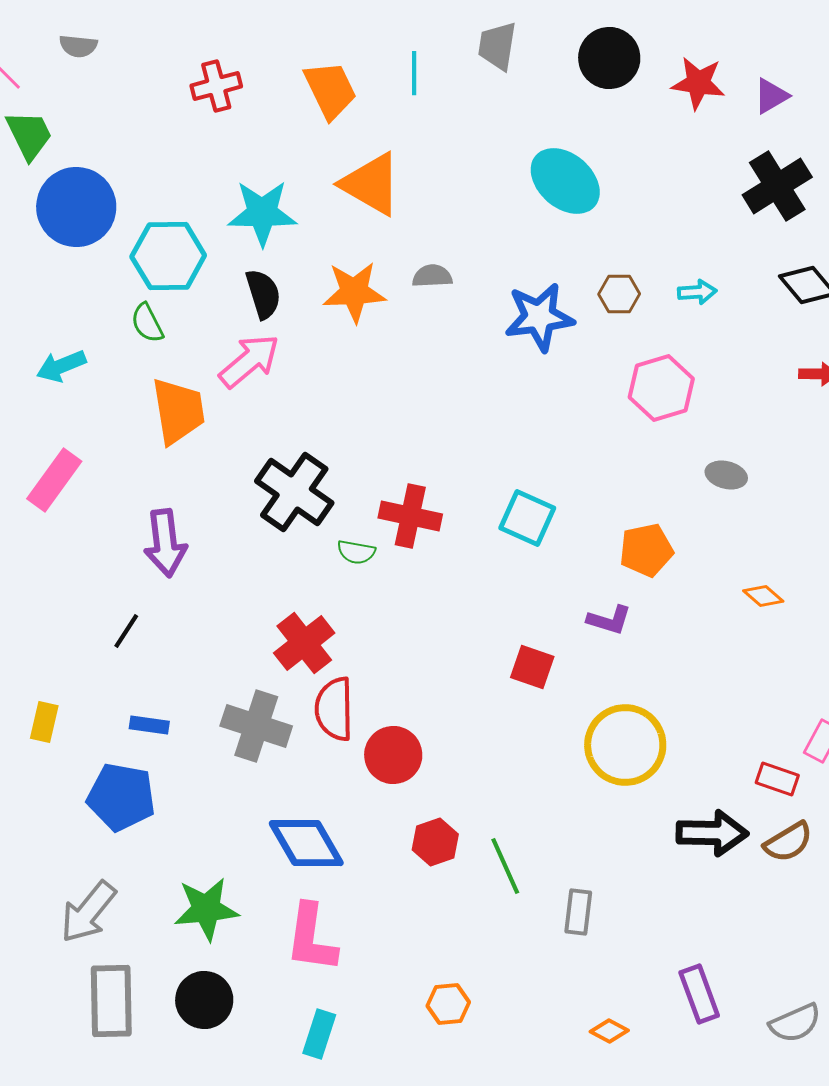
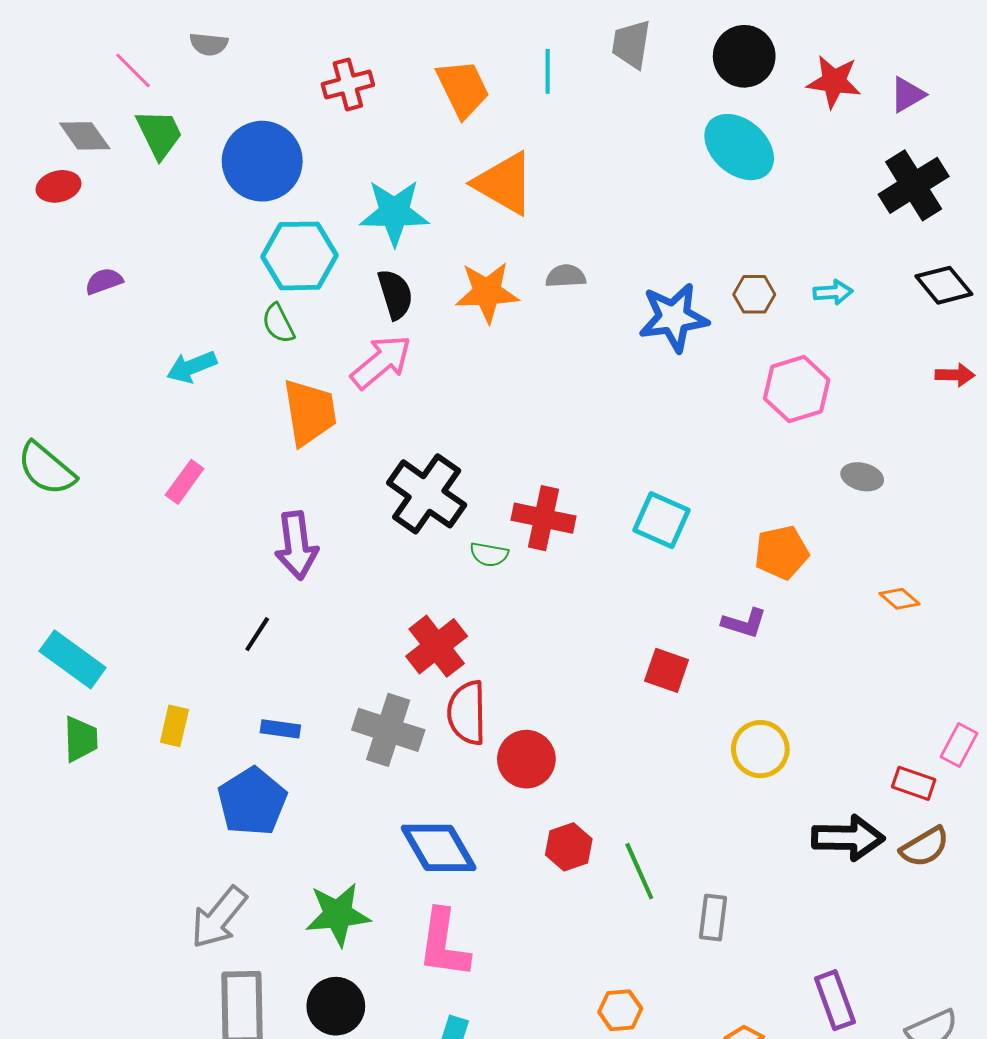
cyan ellipse: (565, 181) -> (739, 147), moved
blue circle: (76, 207) -> (262, 161), moved
pink rectangle: (54, 480) -> (185, 482), size x0.7
yellow circle: (625, 745) -> (760, 749), size x0.7
blue pentagon: (121, 797) -> (252, 801), turned 30
orange hexagon: (448, 1004) -> (620, 1010), moved

